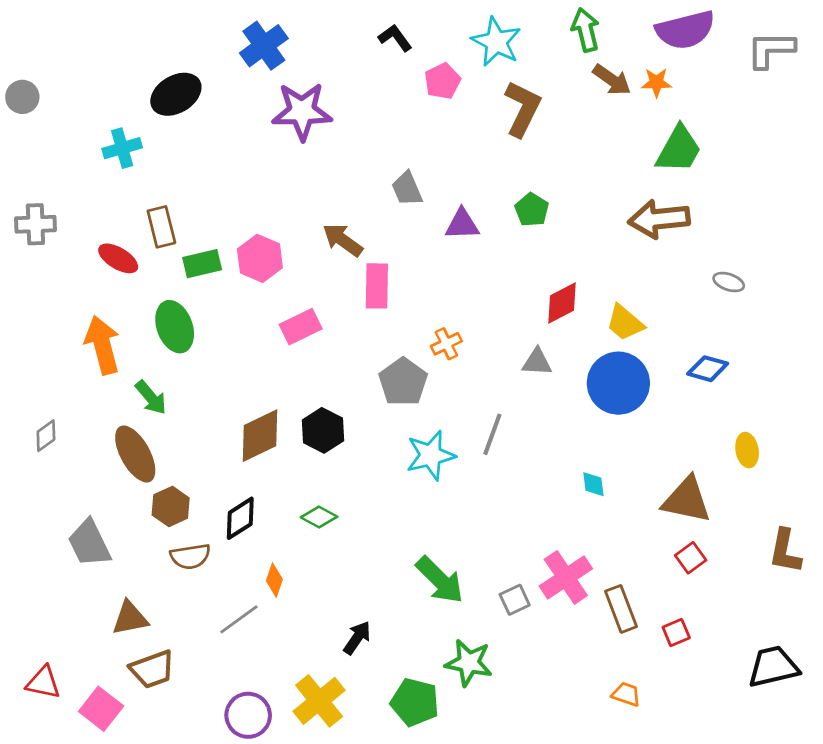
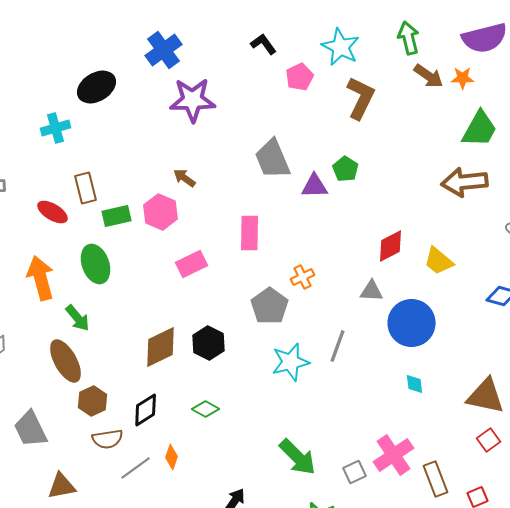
gray trapezoid: (407, 189) -> (272, 159), size x1.5
green pentagon: (532, 210) -> (346, 169), moved
brown arrow: (343, 240) -> (184, 178), moved, size x0.7
blue circle: (618, 383) -> (412, 323), moved
gray line: (239, 619) -> (136, 468), moved

